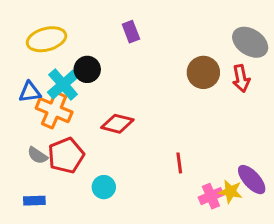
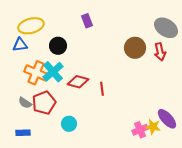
cyan cross: (63, 84) -> (53, 72), moved
blue triangle: (30, 92) -> (20, 45), moved
red line: (179, 163) -> (102, 89), moved

